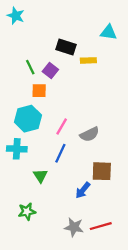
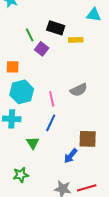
green line: (30, 67) -> (30, 35), moved
orange square: (39, 91) -> (13, 67), moved
pink line: (62, 126) -> (52, 99), turned -42
gray semicircle: (90, 134) -> (79, 90), moved

